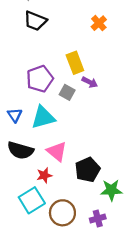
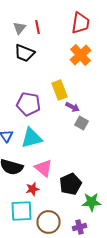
orange cross: (99, 23) -> (80, 55), size x1.5
purple pentagon: (40, 79) -> (28, 104), turned 30
gray square: (67, 92) -> (82, 123), moved
cyan square: (32, 200) -> (22, 211), turned 30

